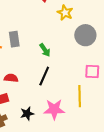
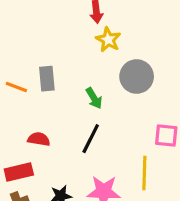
yellow star: (65, 13) -> (108, 40), moved
gray circle: (85, 35) -> (137, 77), moved

